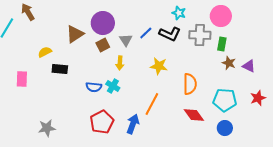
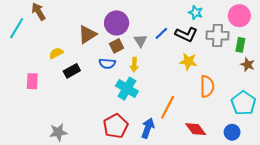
yellow star: (159, 66) -> (188, 61), moved
black rectangle: (60, 69) -> (72, 71), turned -35
cyan cross: (113, 86) -> (127, 89), size x1.5
blue semicircle: (94, 87) -> (107, 64), moved
cyan pentagon: (225, 100) -> (243, 103), turned 30
red diamond: (194, 115) -> (196, 129), moved
blue circle: (225, 128) -> (232, 132), moved

